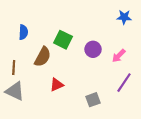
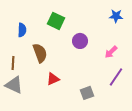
green square: (63, 40) -> (56, 21), moved
purple circle: (93, 49) -> (80, 41), moved
brown semicircle: (43, 57) -> (40, 53), turned -48

